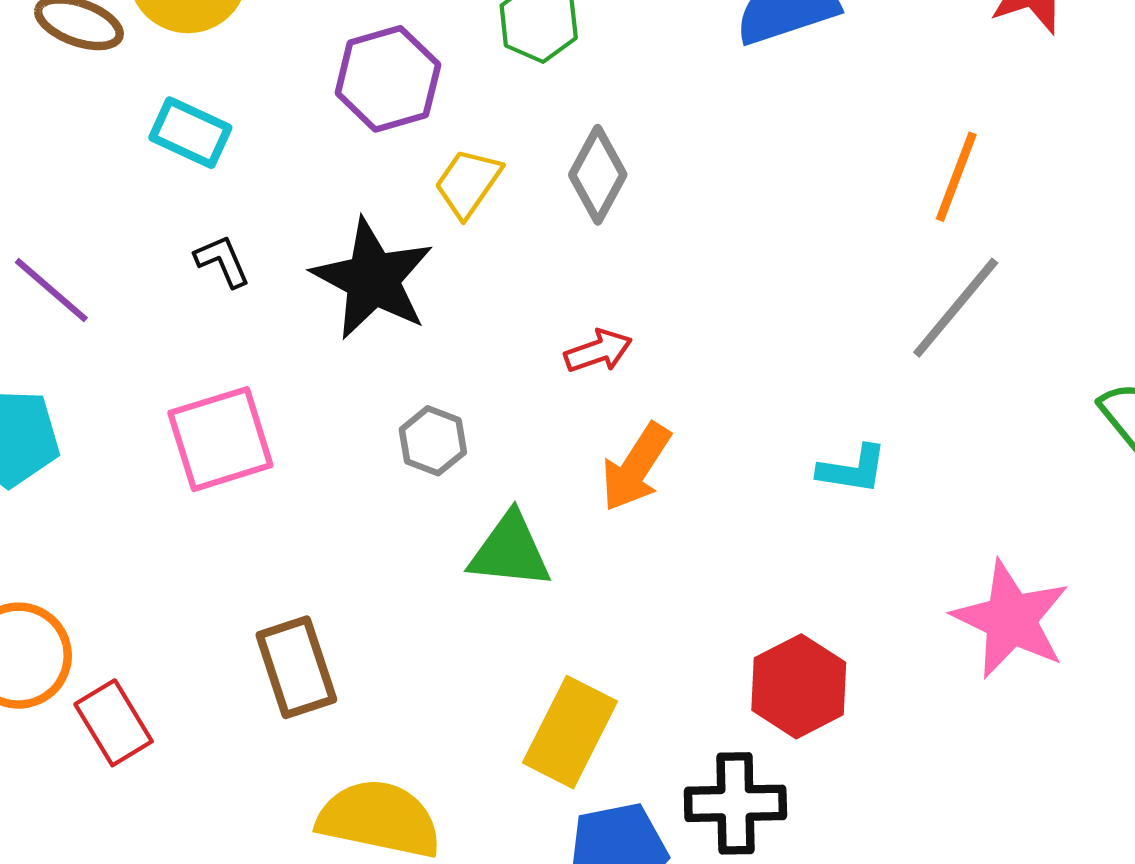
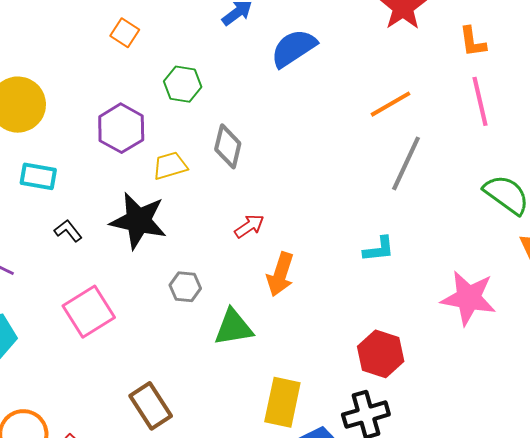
orange line: (956, 177) -> (390, 104), turned 54
yellow trapezoid: (468, 183) -> (170, 166), turned 54

